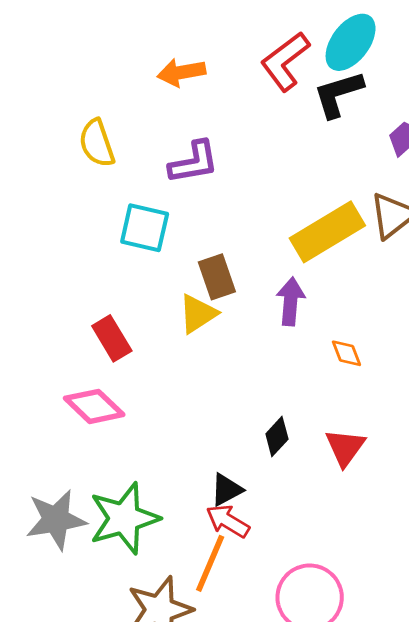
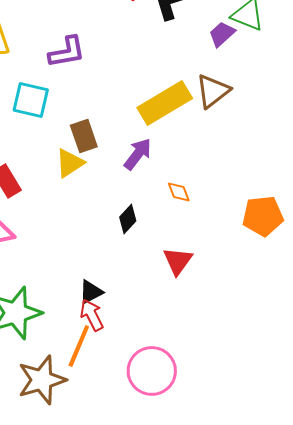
purple arrow: (291, 301) -> (138, 154), turned 32
black diamond: (277, 436) -> (128, 219), moved
red arrow: (228, 521) -> (92, 315), turned 32

